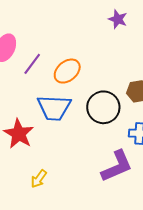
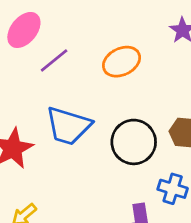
orange ellipse: (67, 71) -> (122, 62), moved

